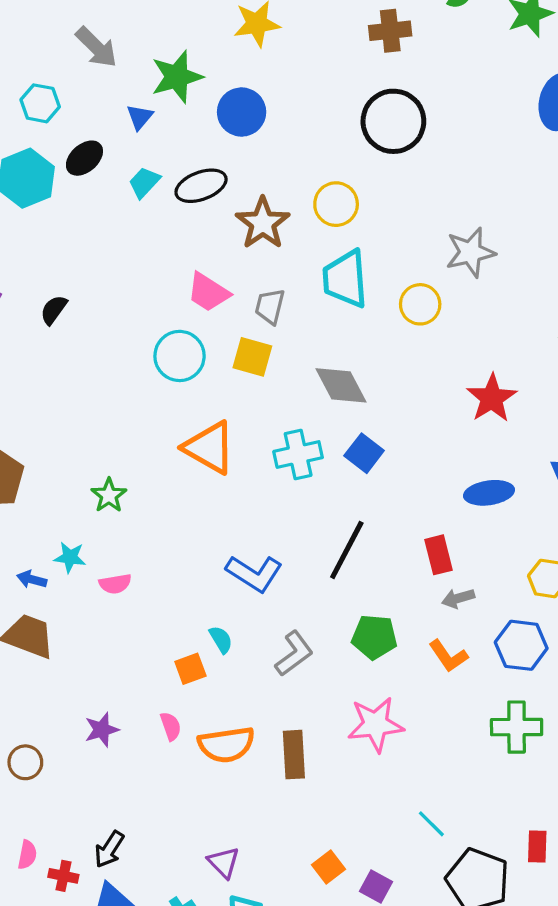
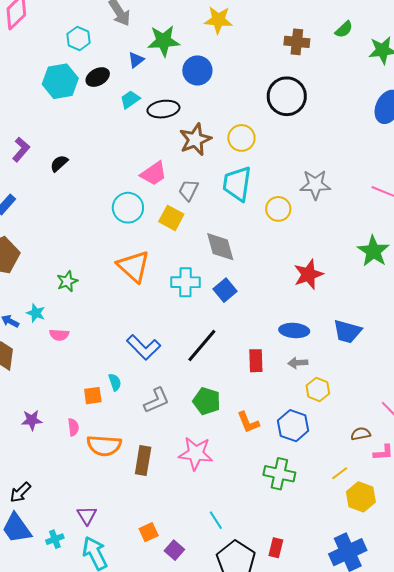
pink trapezoid: (208, 292) -> (154, 173), turned -80
gray arrow: (458, 598) -> (298, 363), moved

